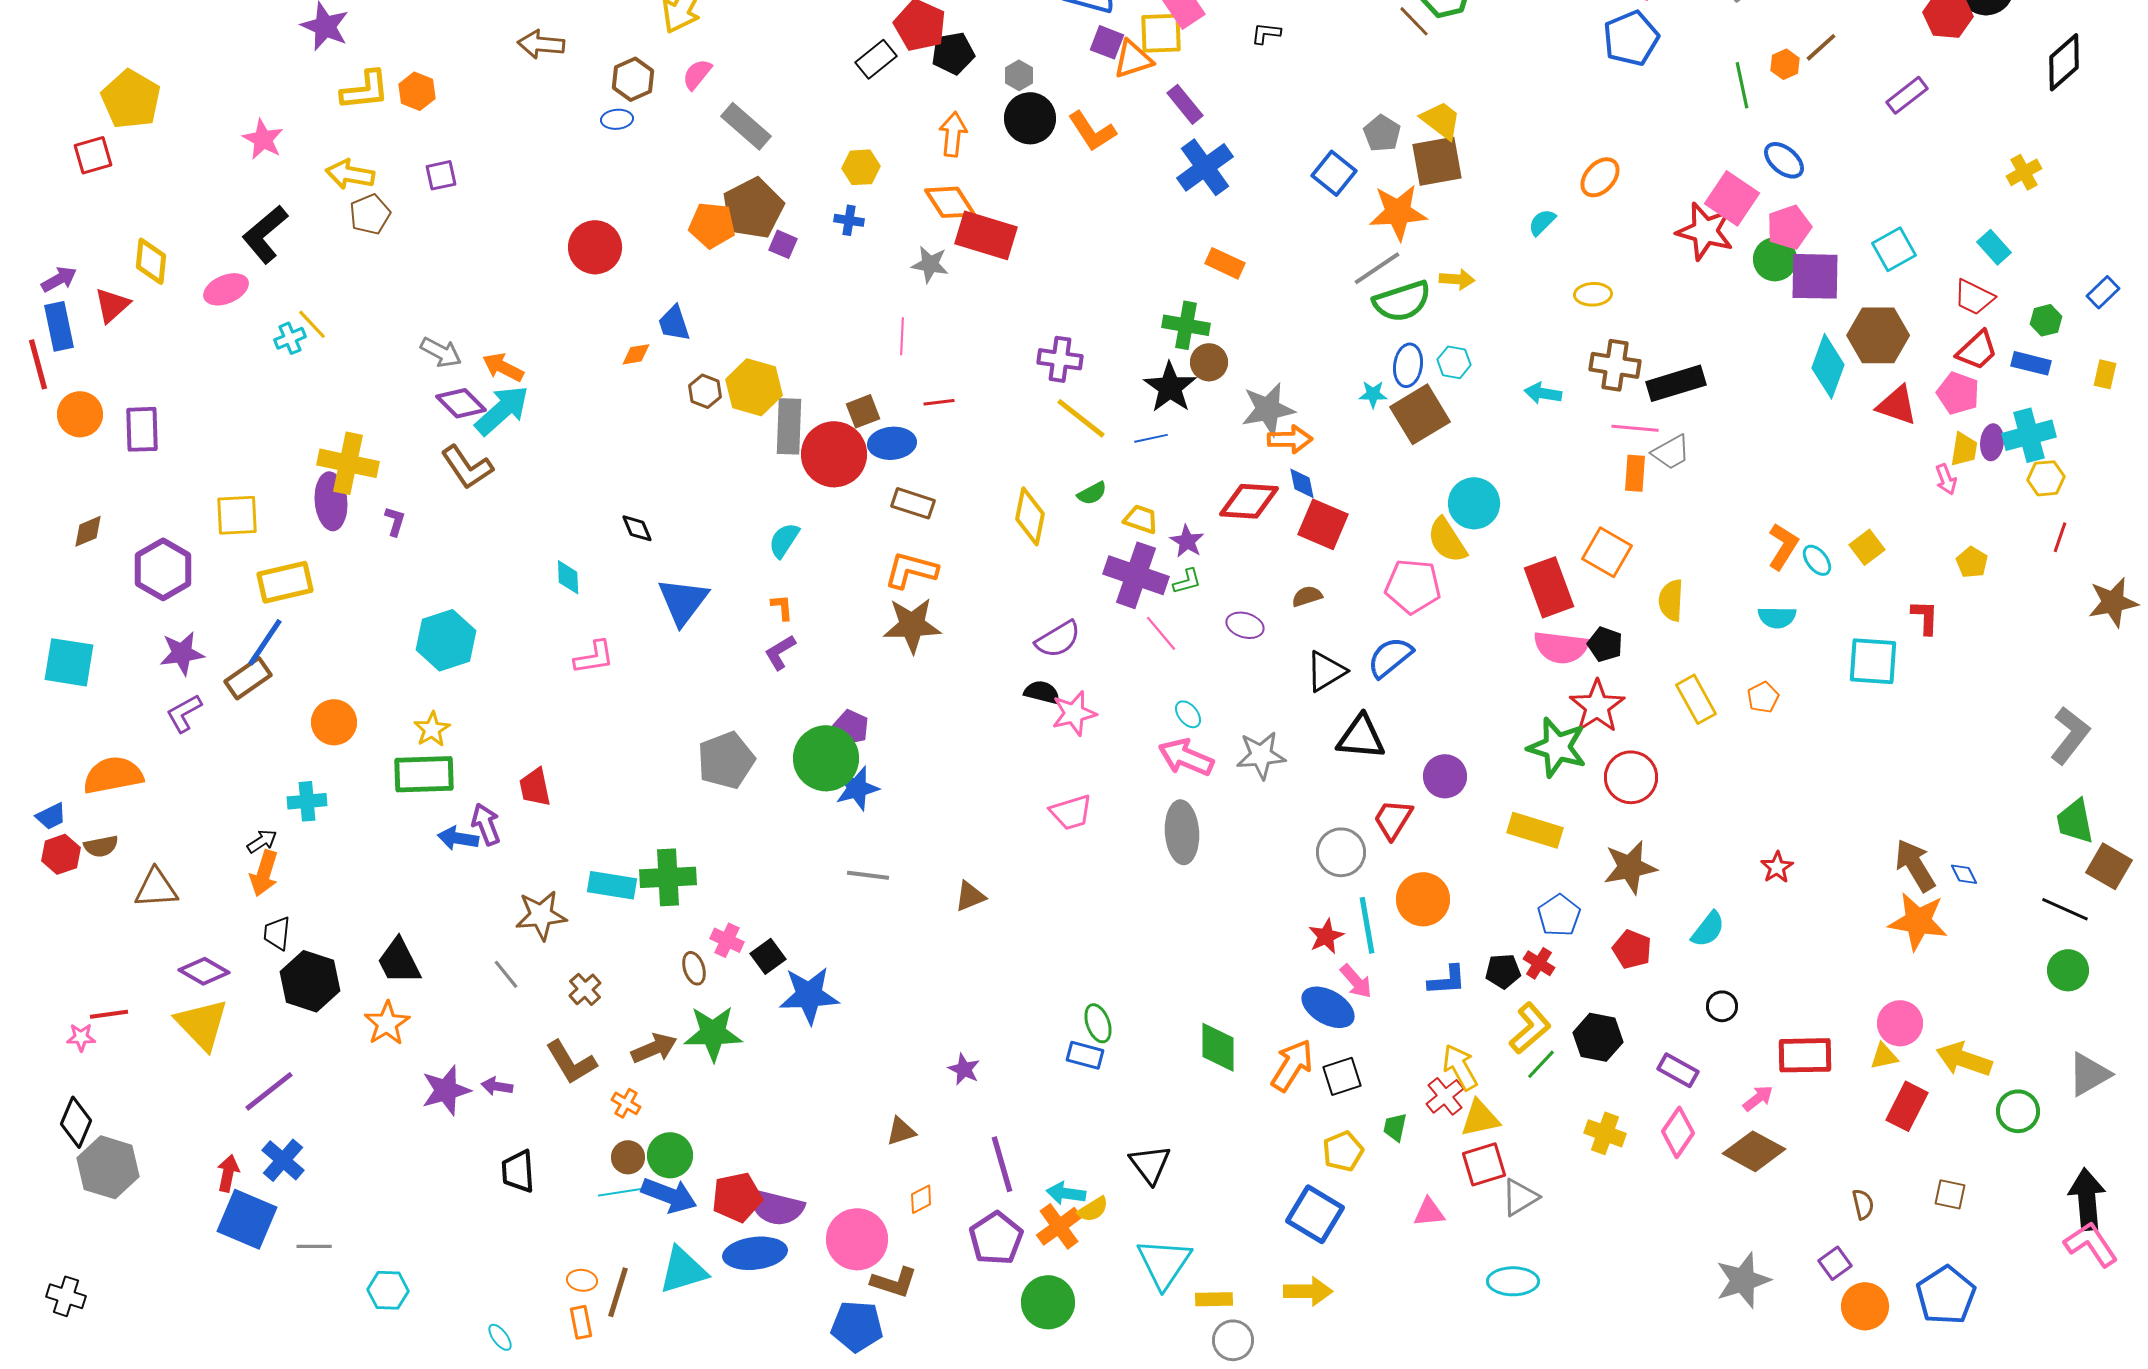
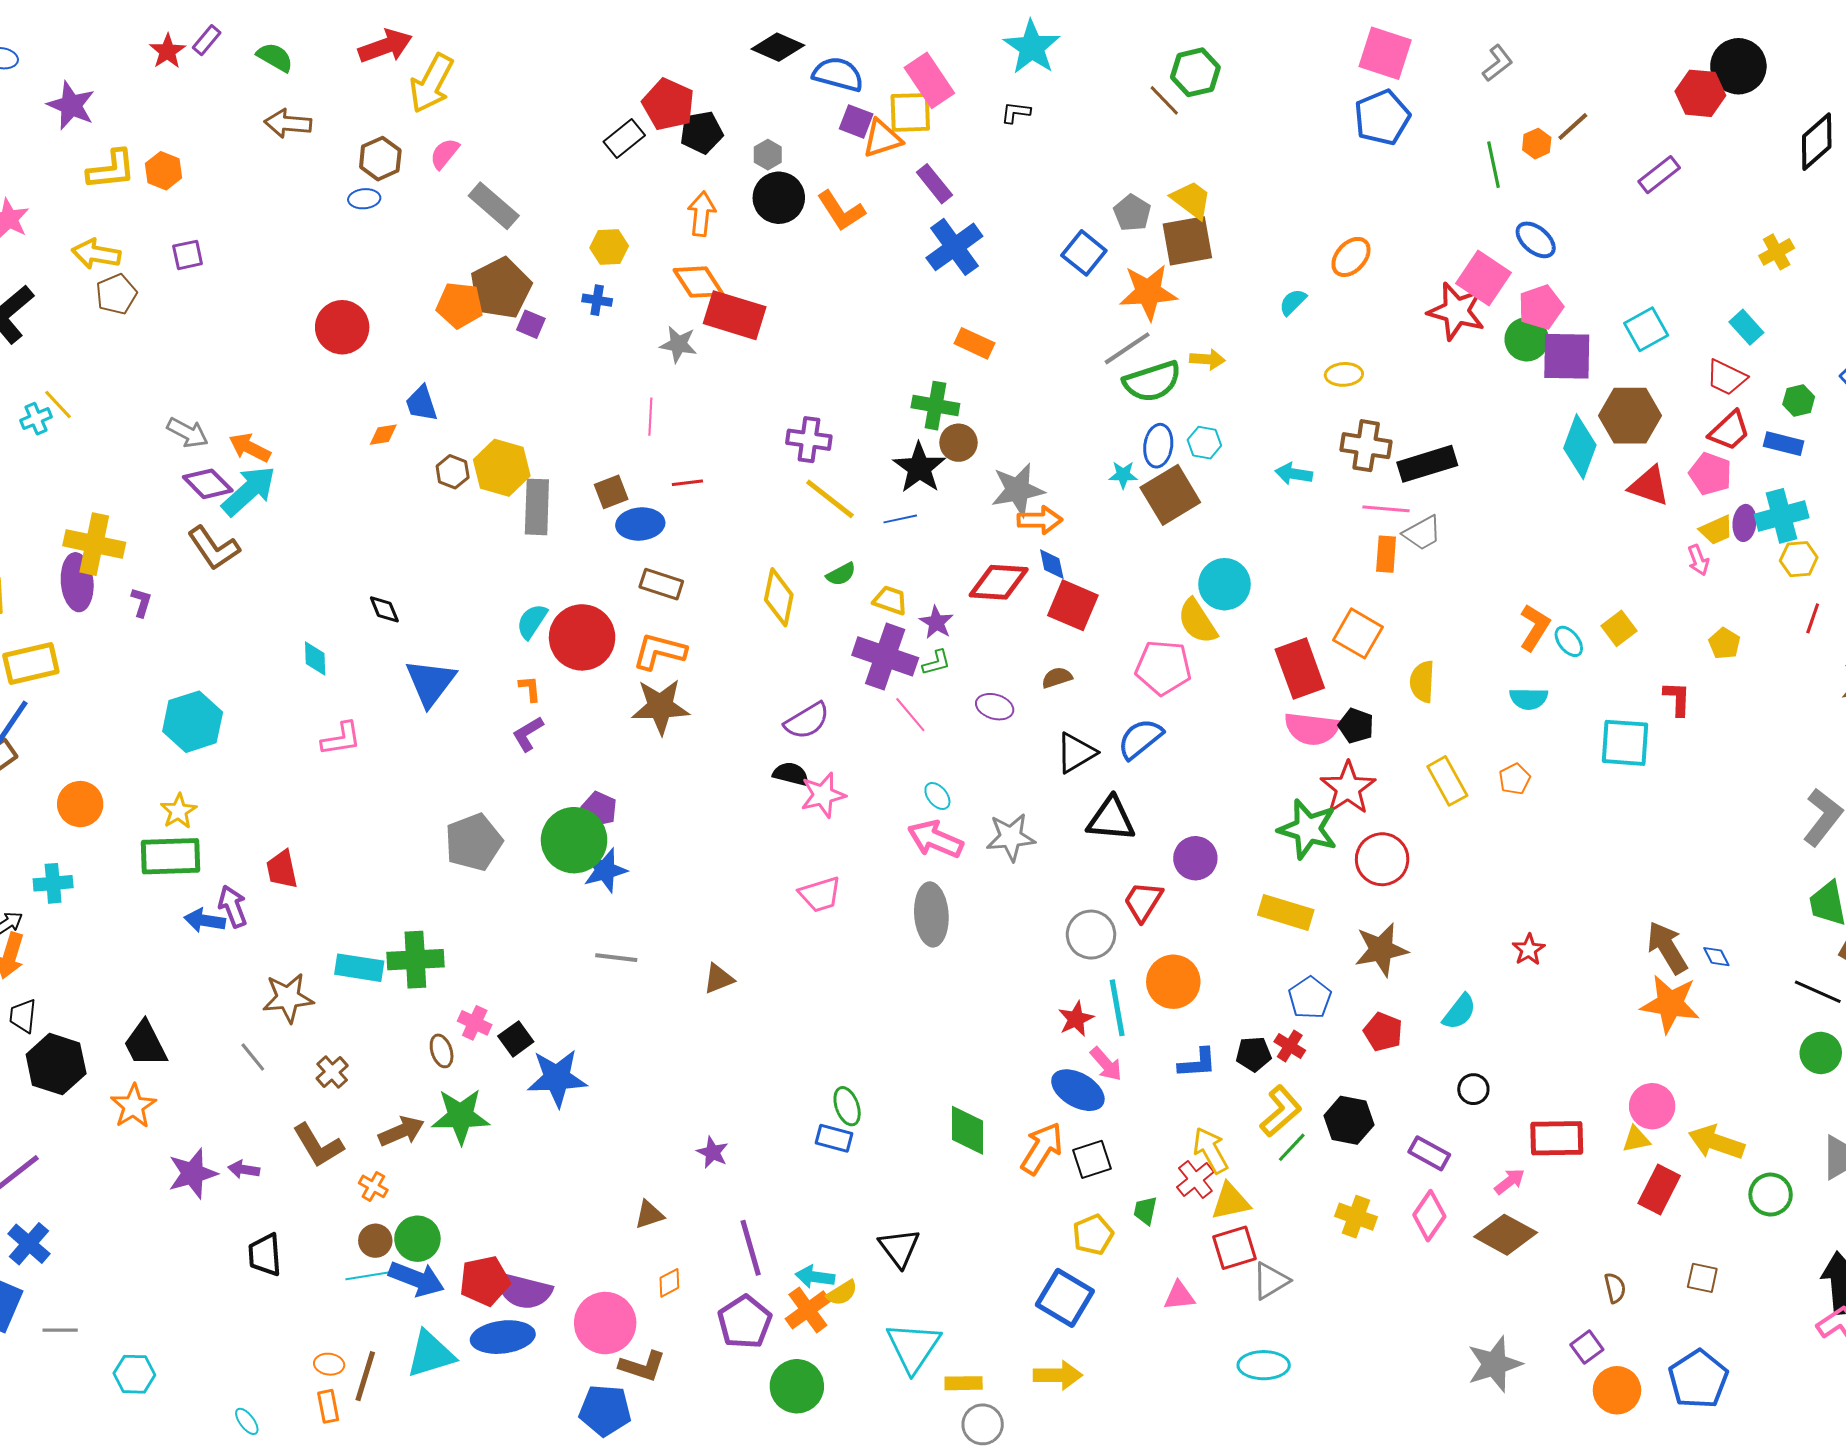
yellow trapezoid: (1964, 449) -> (1716, 530), turned 57
red circle: (834, 454) -> (582, 637), moved

